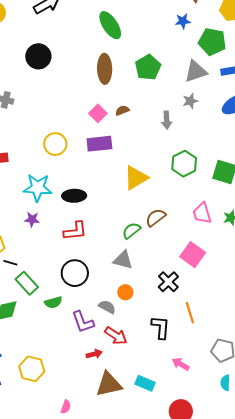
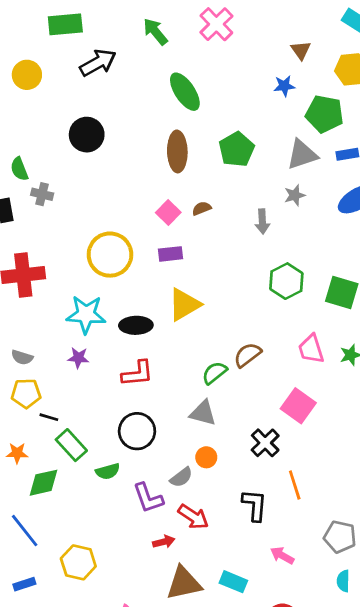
yellow circle: (55, 144) -> (110, 255), size x1.4
purple rectangle: (99, 144) -> (170, 254), size x0.7
yellow triangle: (136, 178) -> (184, 304), moved
gray semicircle: (107, 307) -> (181, 477), turned 114

